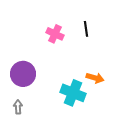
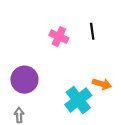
cyan cross: (73, 93) -> (78, 100), turned 30

